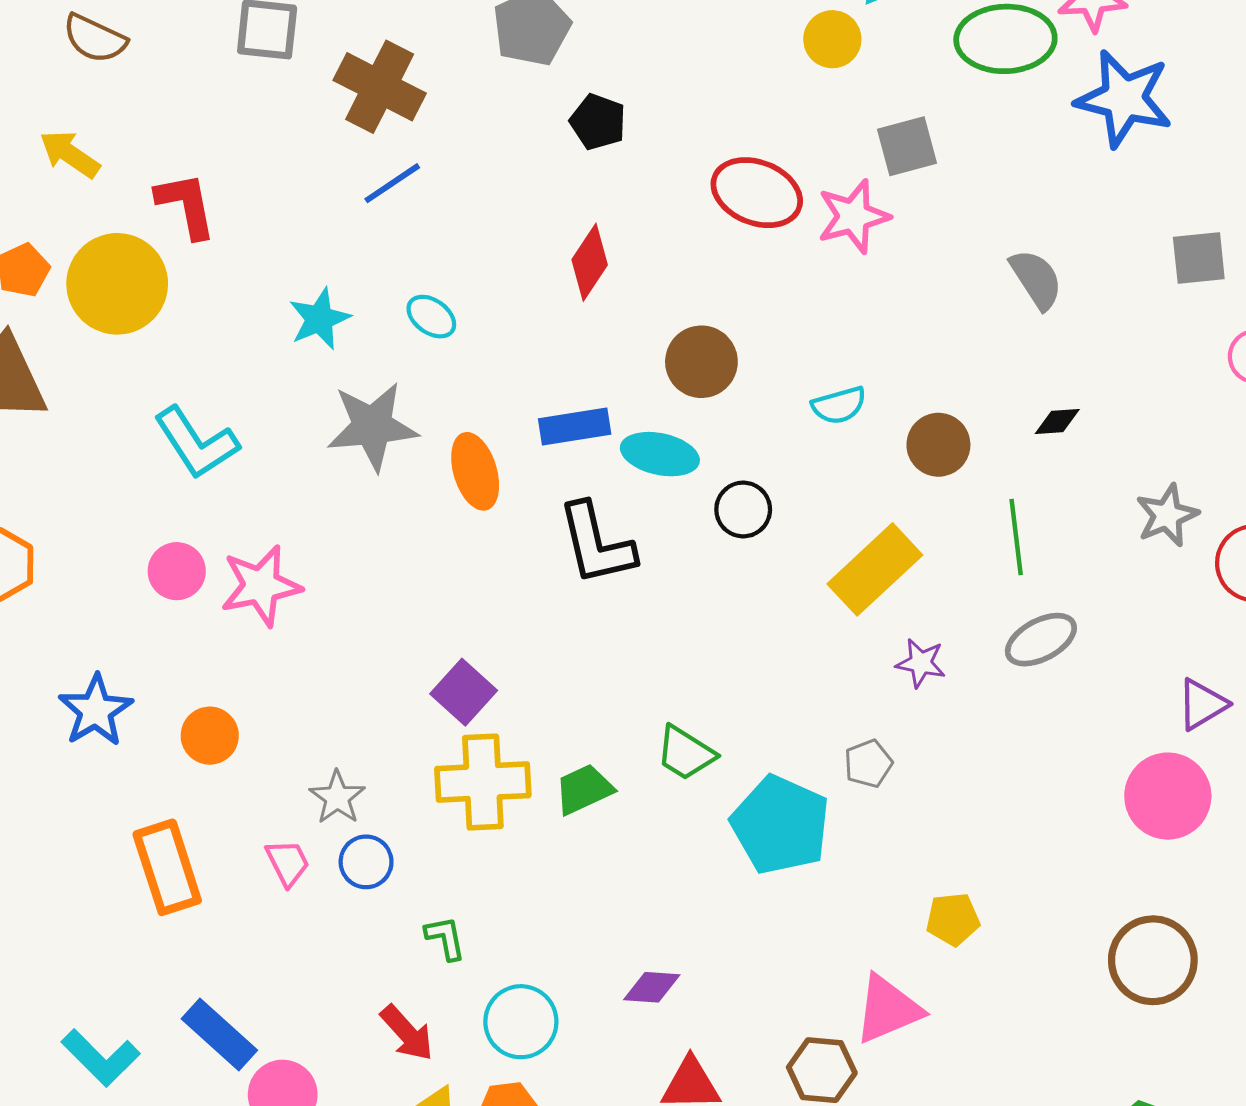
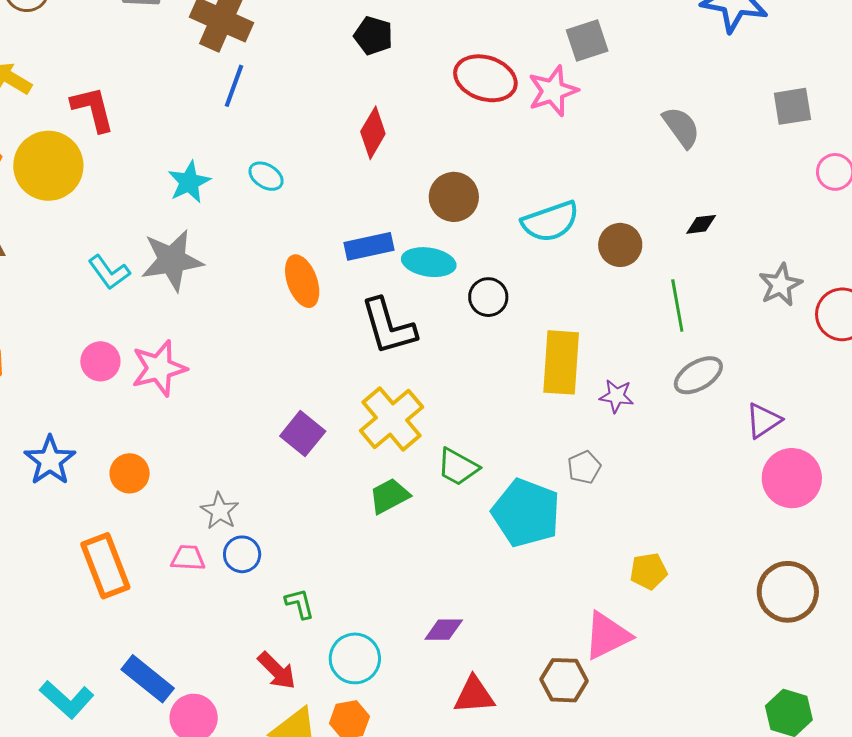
blue line: (392, 183) -> (234, 86), turned -33
cyan semicircle: (839, 405) -> (550, 222), size x1.5
gray star: (372, 426) -> (172, 260), moved
cyan L-shape: (196, 443) -> (109, 272), size x0.7
yellow rectangle: (875, 569) -> (561, 362), moved, turned -40
purple triangle: (1202, 704) -> (763, 421), moved
yellow cross: (483, 782) -> (391, 419), moved, turned -34
pink trapezoid: (288, 863) -> (188, 558), turned -57

